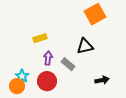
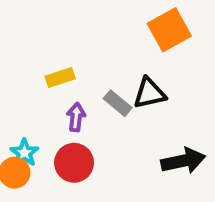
gray rectangle: (68, 64) -> (118, 103), moved
black arrow: (102, 80) -> (183, 161), size x1.5

